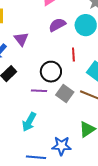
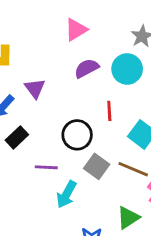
purple line: (39, 91) -> (46, 167), moved
cyan arrow: (29, 122) -> (67, 194), moved

